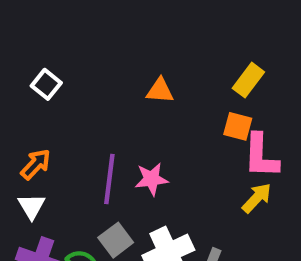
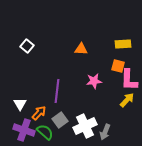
yellow rectangle: (248, 80) -> (123, 44), turned 49
orange arrow: (36, 164) -> (39, 113), moved
pink star: (151, 179) -> (94, 81), moved

